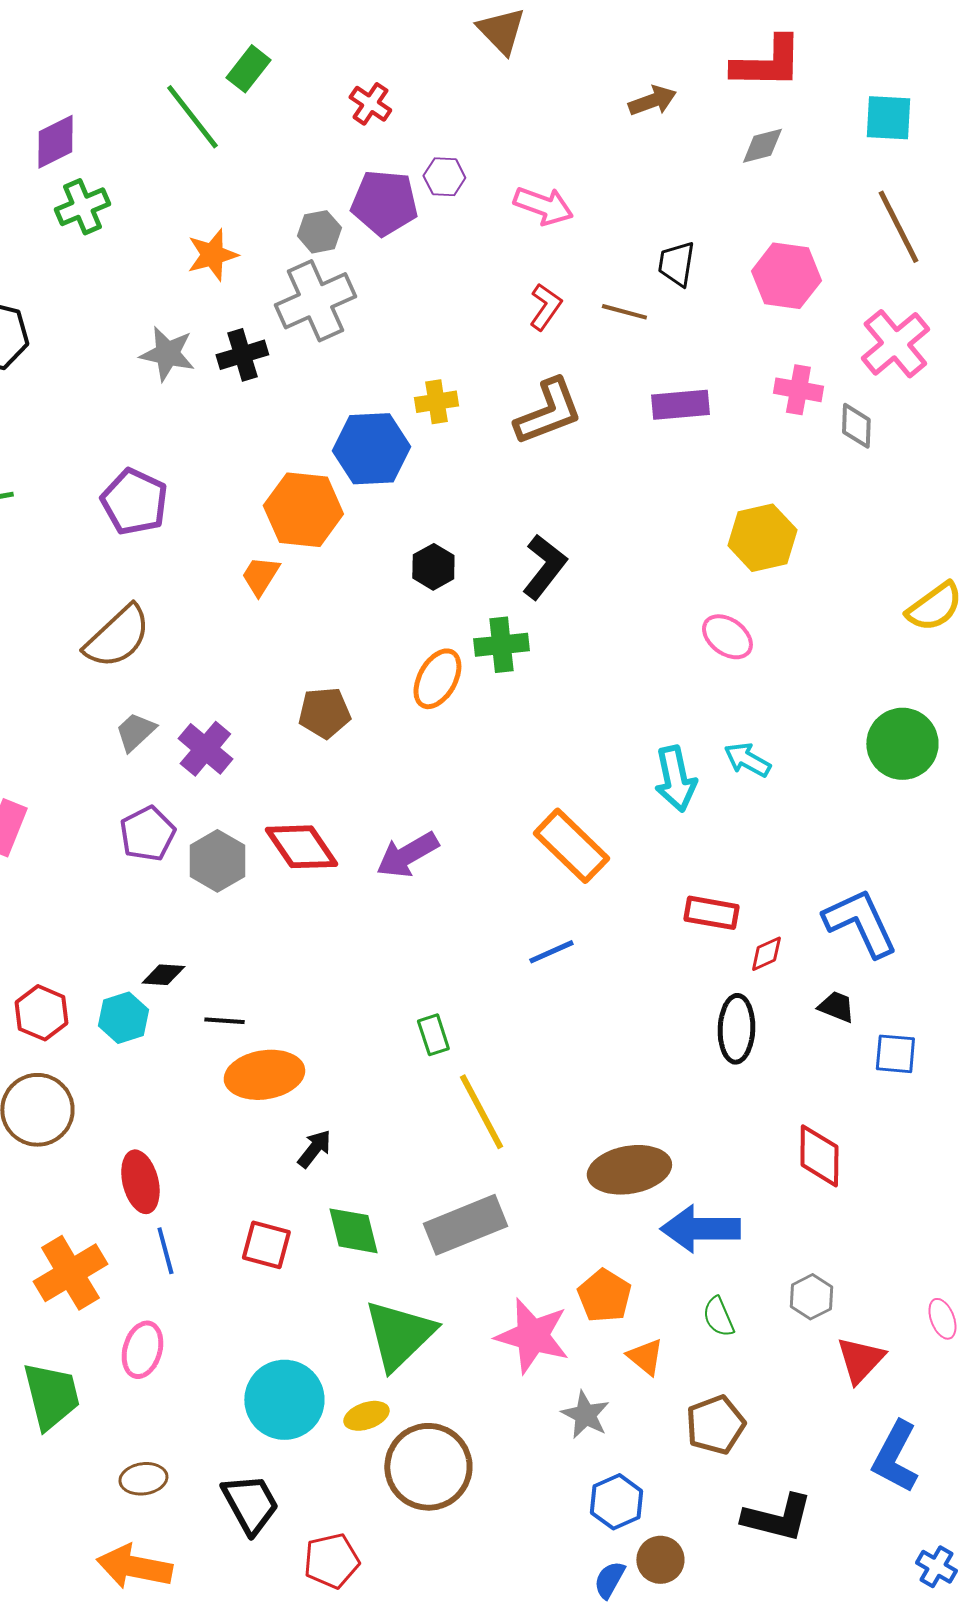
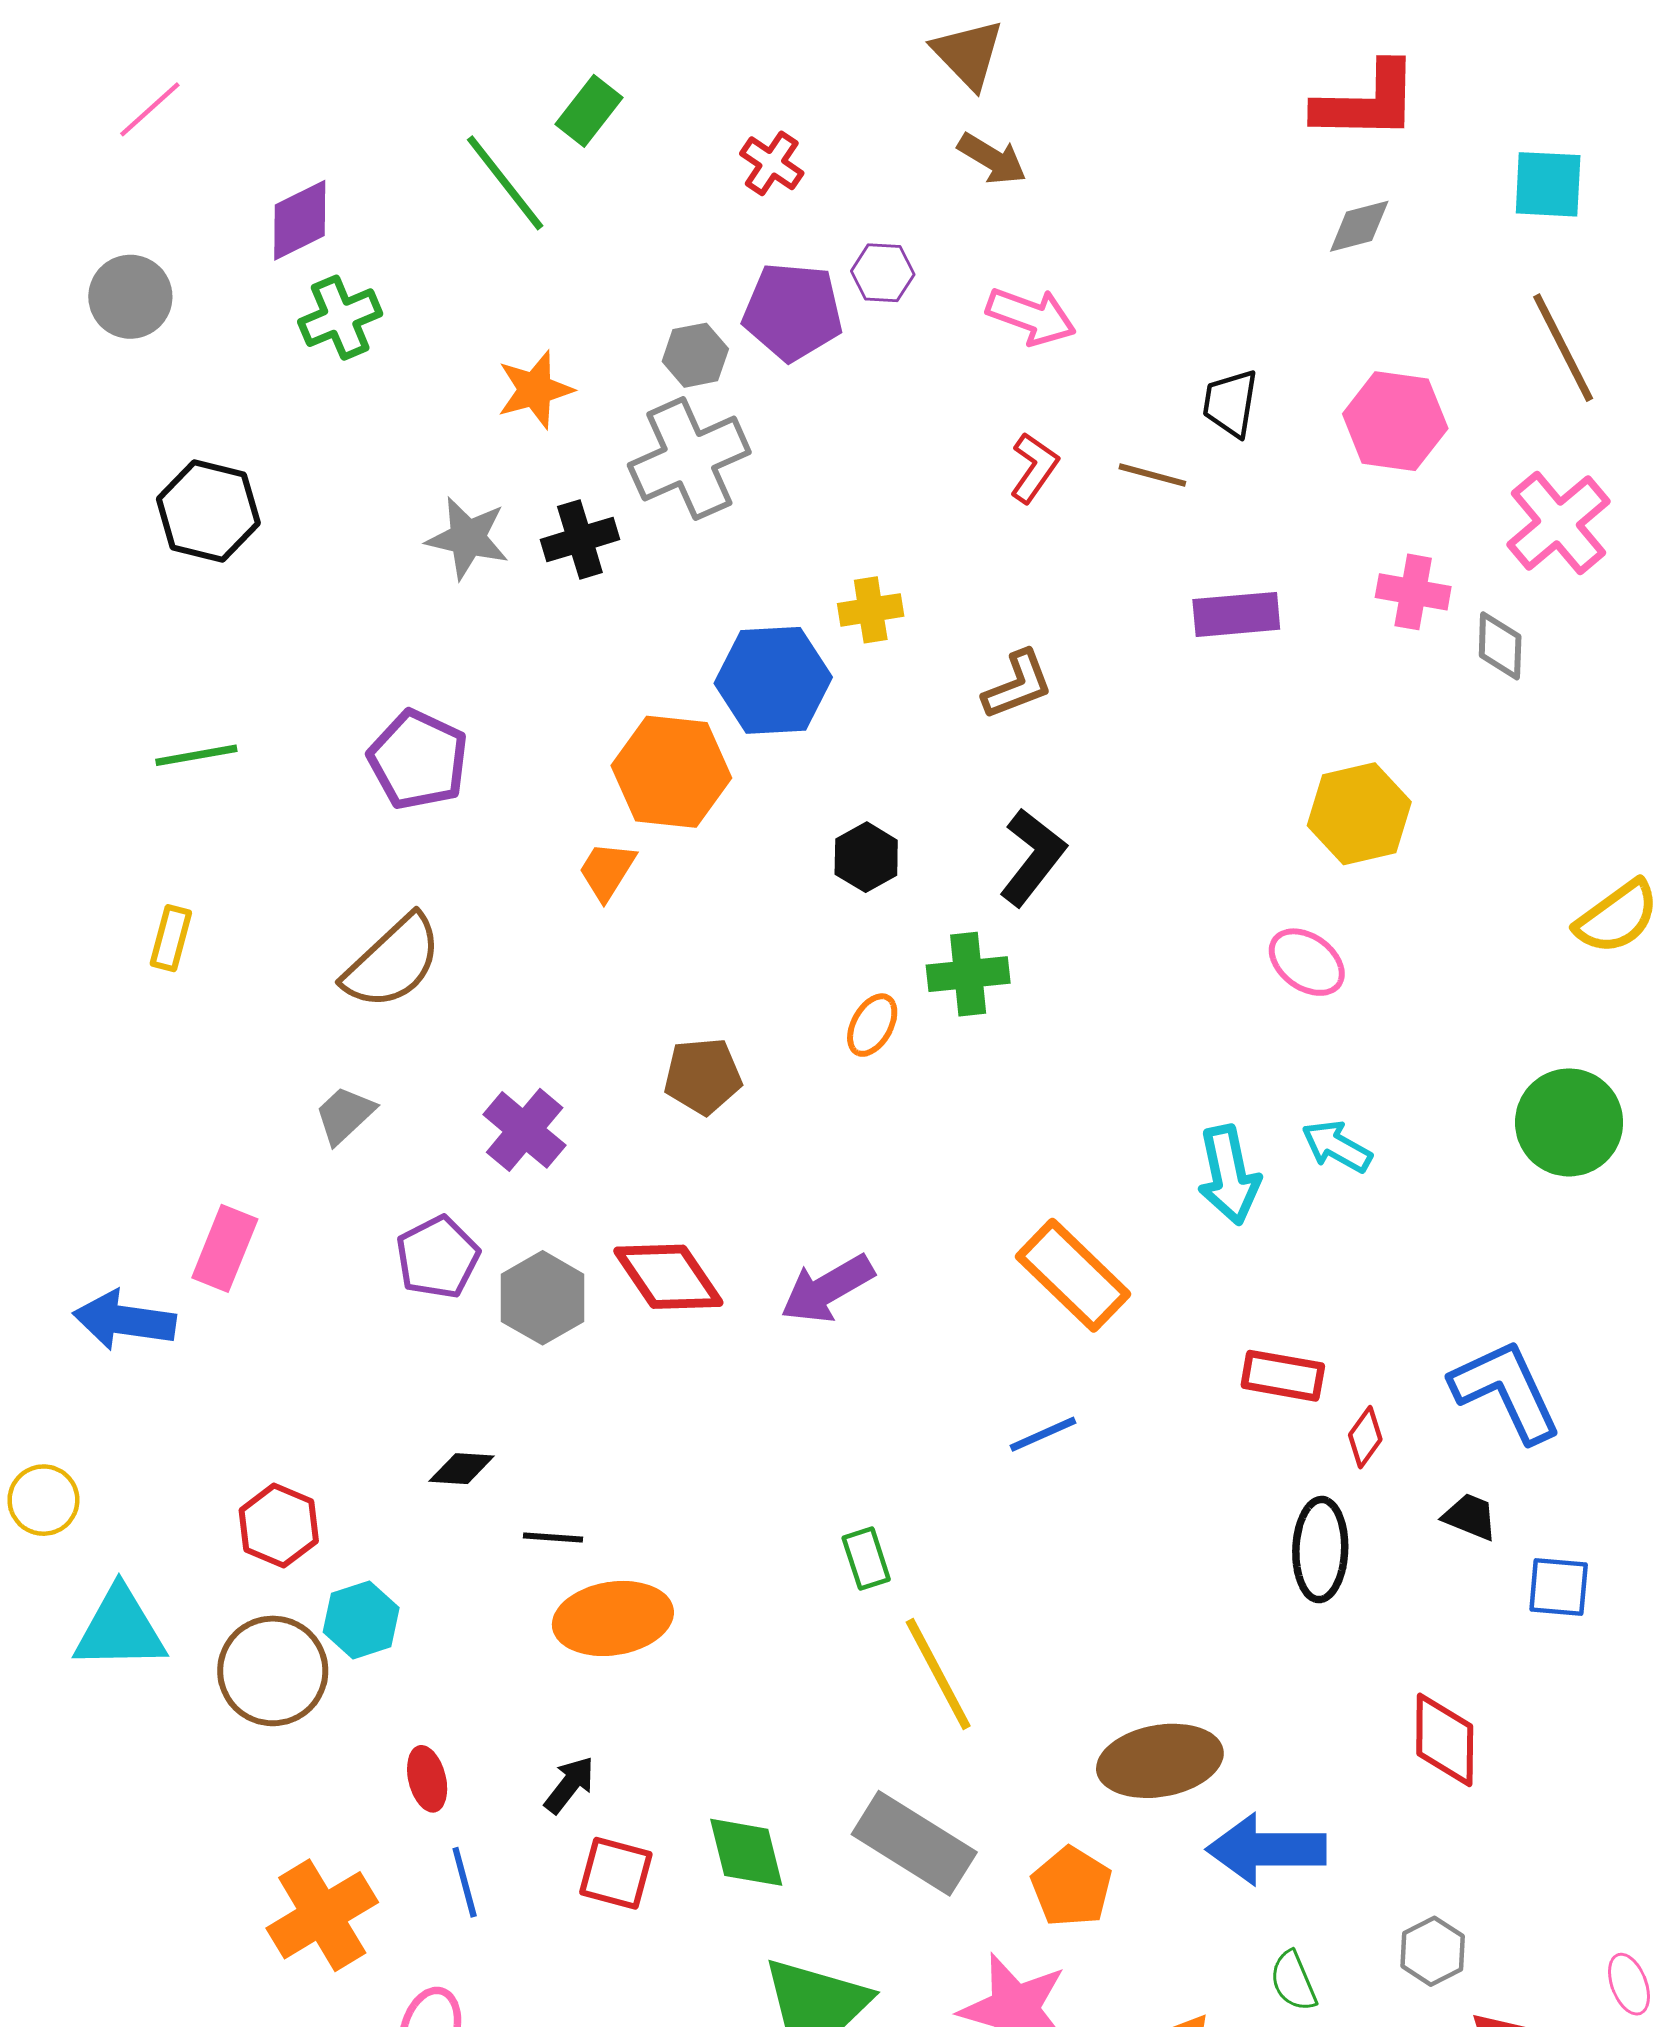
brown arrow: (652, 101) -> (992, 159), moved, turned 51
brown L-shape: (548, 412) -> (1018, 685), moved, size x0.7
orange ellipse: (437, 679) -> (872, 1025), size x0.7
gray trapezoid: (135, 732) -> (345, 1115), moved
red diamond: (766, 954) -> (1365, 1437), turned -30
cyan hexagon: (123, 1018) -> (361, 1620), moved
black arrow: (314, 1149) -> (569, 1785), moved
red ellipse: (140, 1182) -> (427, 1779), size x0.7
gray rectangle: (465, 1225) -> (914, 1843), turned 54
orange pentagon: (604, 1296) -> (1072, 1887), moved

